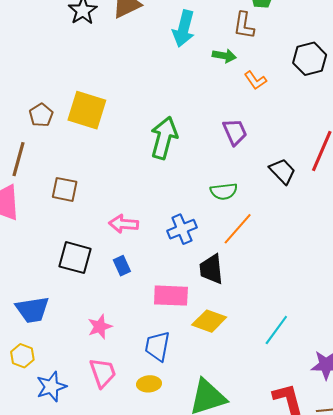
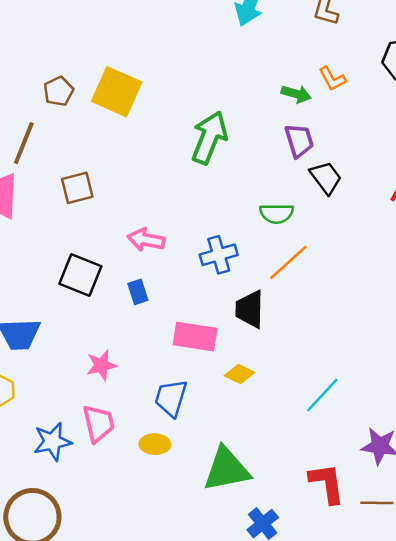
green arrow: (224, 56) -> (296, 94), moved
black trapezoid: (282, 171) -> (326, 178), moved
brown square: (65, 189) -> (77, 188), turned -32
yellow diamond: (209, 321) -> (239, 374), size x0.7
blue star: (51, 387) -> (52, 442), moved

